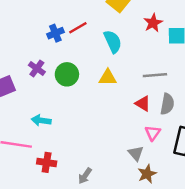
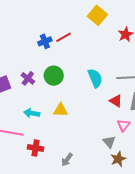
cyan semicircle: (113, 42) -> (95, 78), moved
purple cross: (37, 68) -> (28, 78), moved
yellow triangle: (108, 78) -> (60, 110), moved

